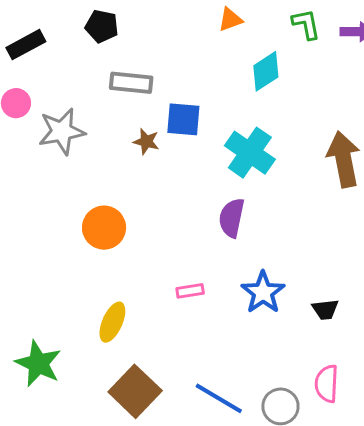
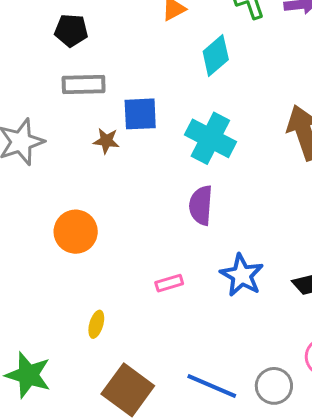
black pentagon: (102, 26) -> (71, 30), moved
yellow ellipse: (112, 322) -> (96, 324), size x0.7

